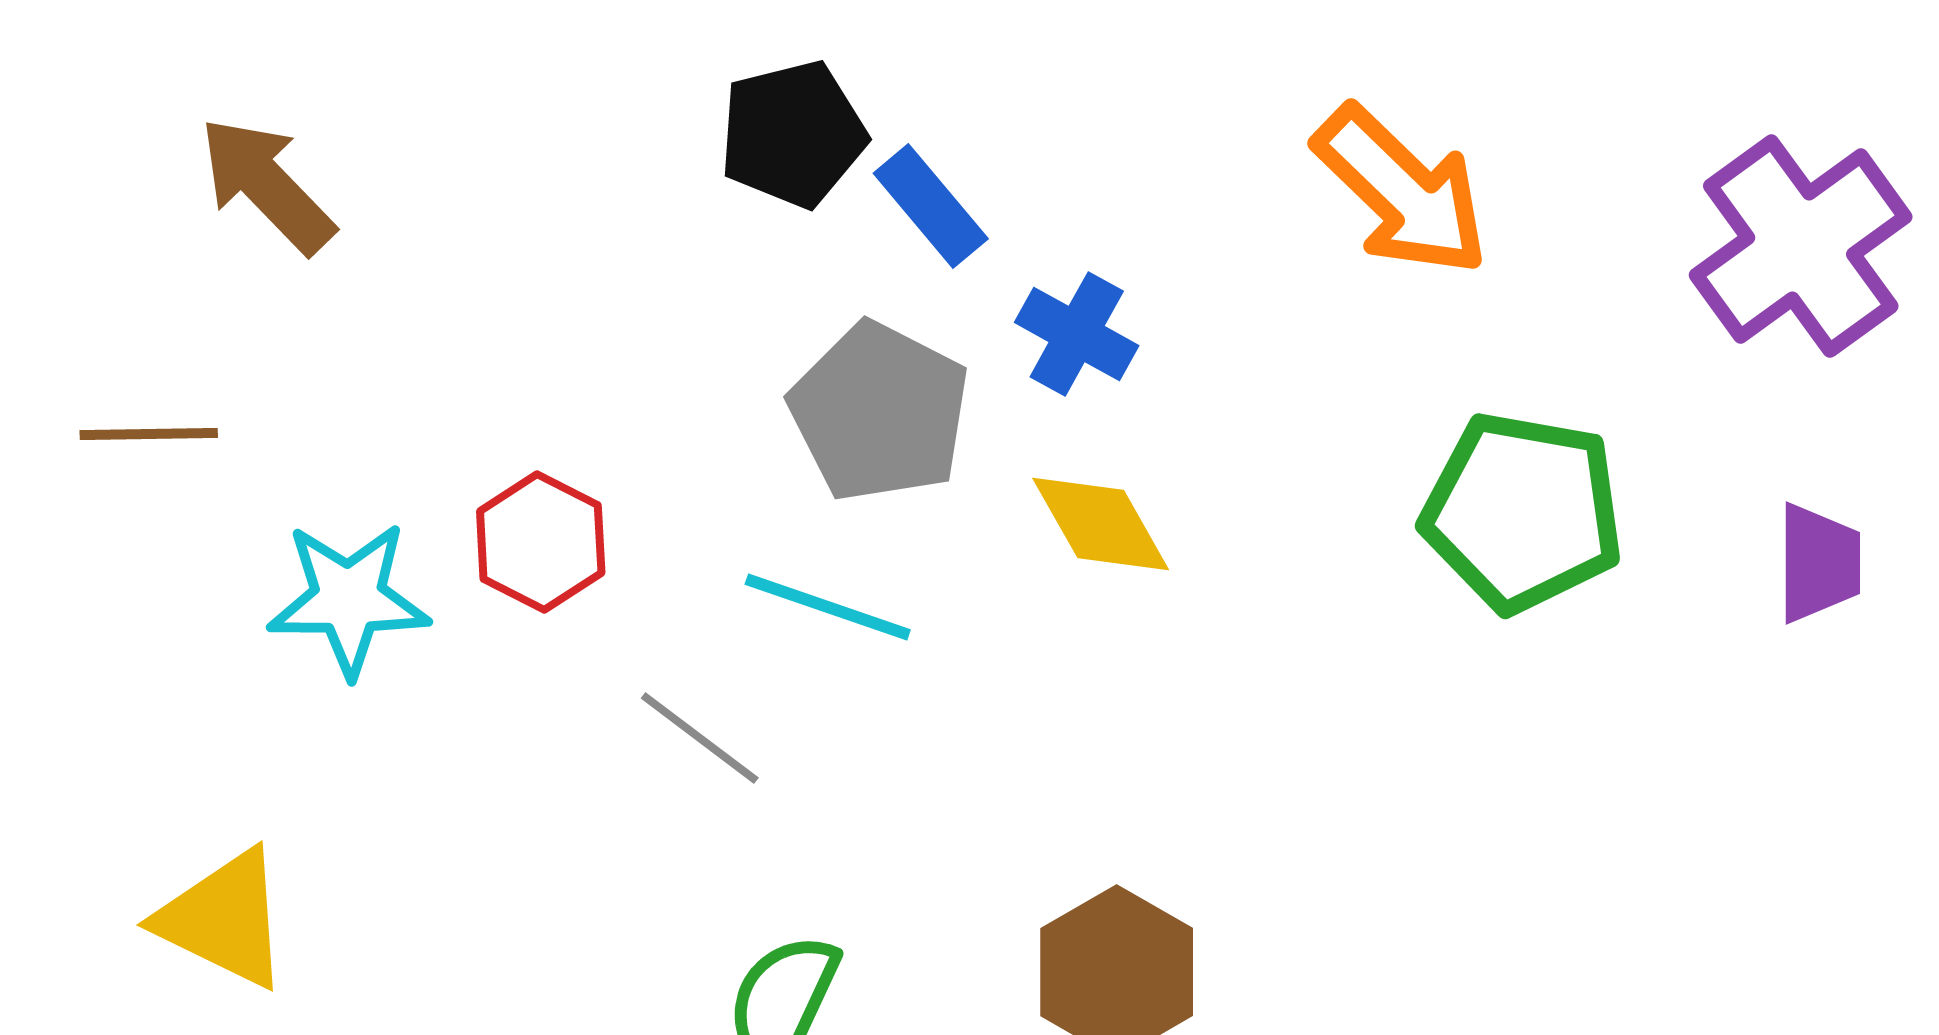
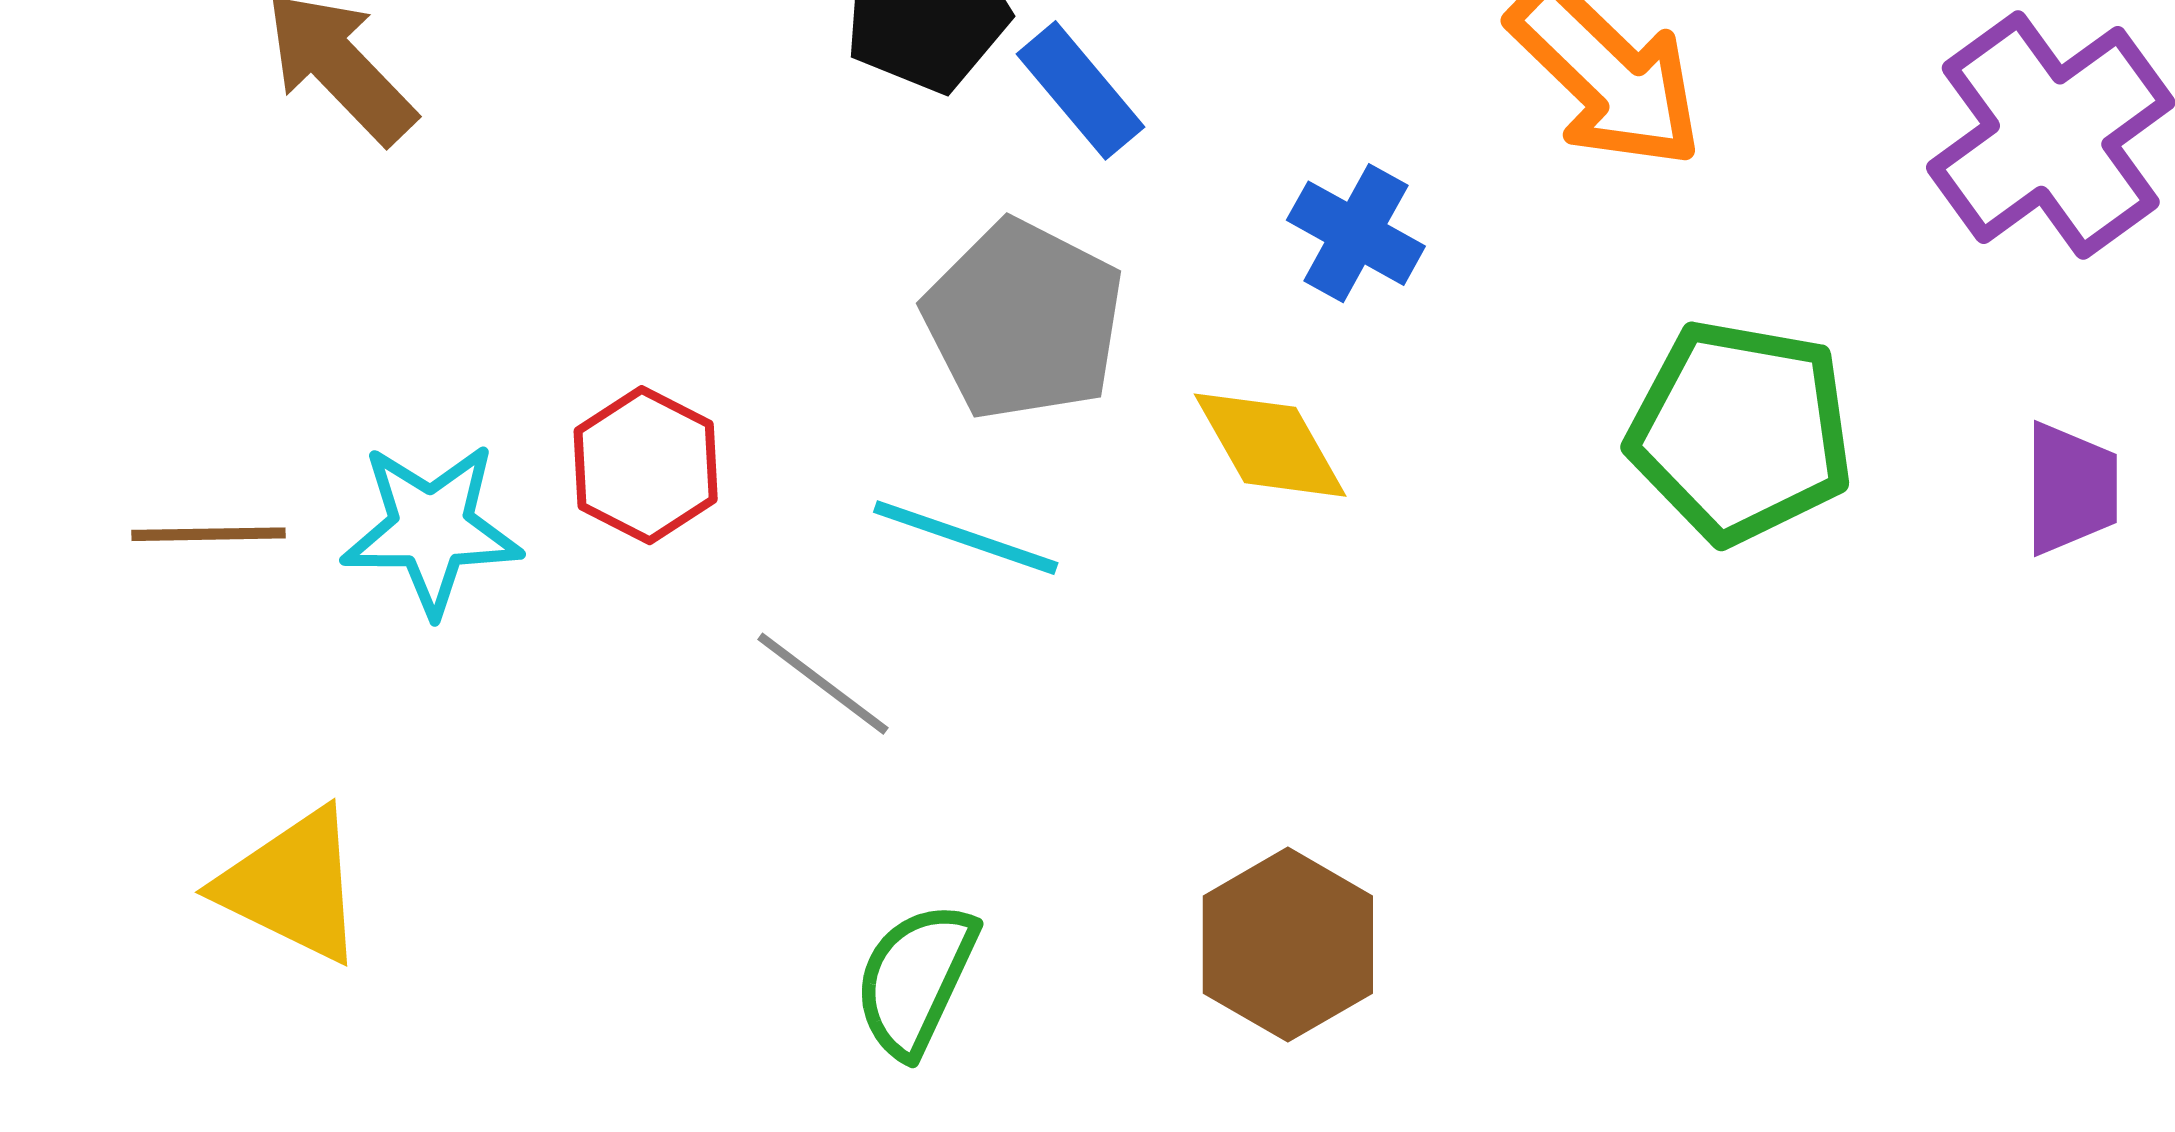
blue cross: (1077, 334) -> (1356, 233), moved
brown line: (149, 434) -> (209, 534), moved

